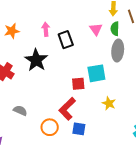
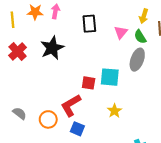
pink arrow: (46, 29) -> (55, 11), moved
green semicircle: (115, 29) -> (140, 37), turned -48
black rectangle: (66, 40) -> (89, 24), moved
gray semicircle: (20, 111) -> (20, 113), moved

